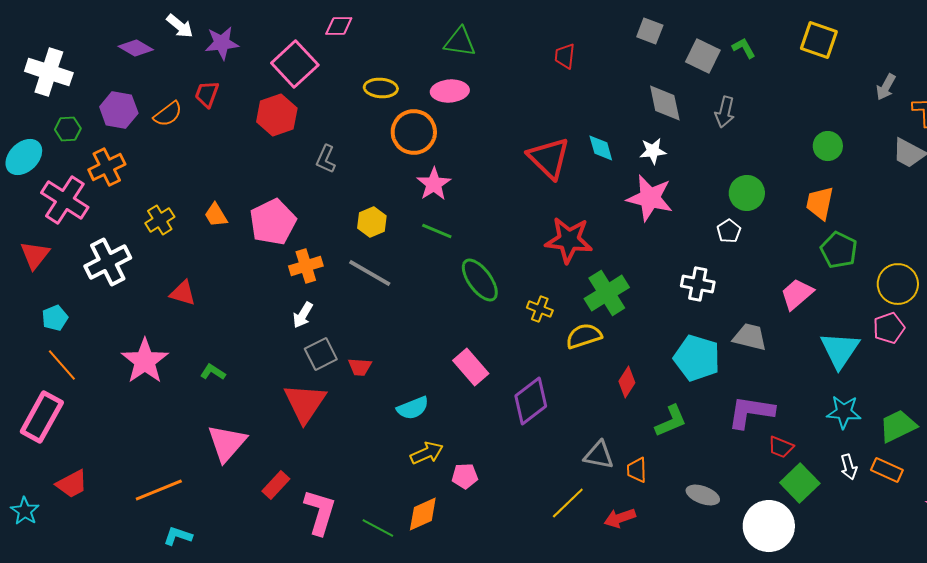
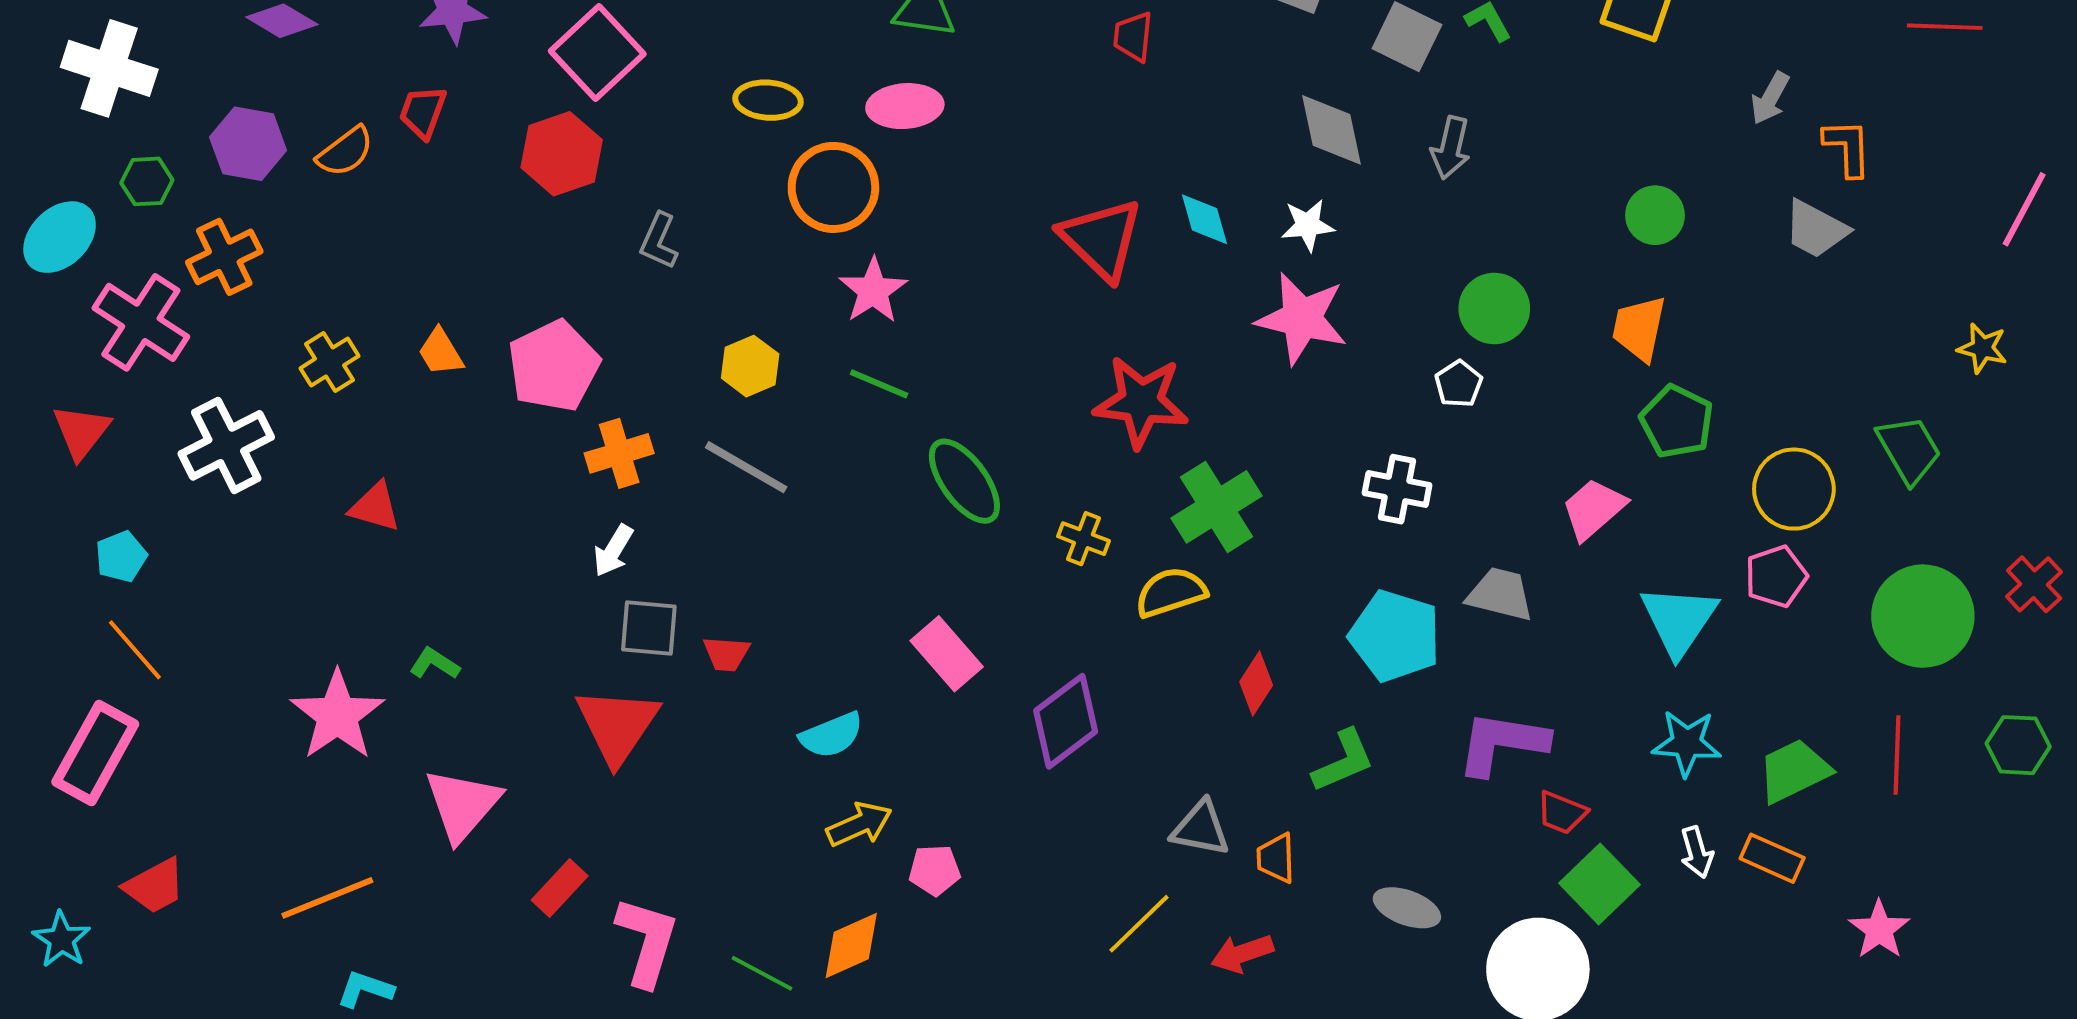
gray square: (321, 354) -> (649, 628), turned 32
pink star: (145, 361) -> (337, 715), moved

